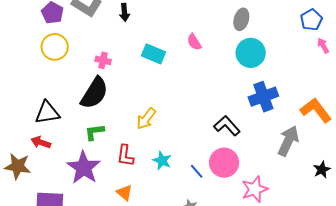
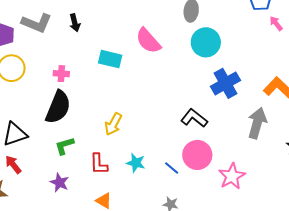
pink semicircle: (194, 42) -> (148, 41), size x1.6
red arrow: (41, 142) -> (13, 165), turned 42
purple star: (84, 168) -> (59, 183), size x0.6

